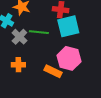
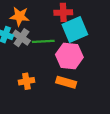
gray cross: (19, 37) -> (21, 38), moved
pink hexagon: (69, 58) -> (69, 56), moved

